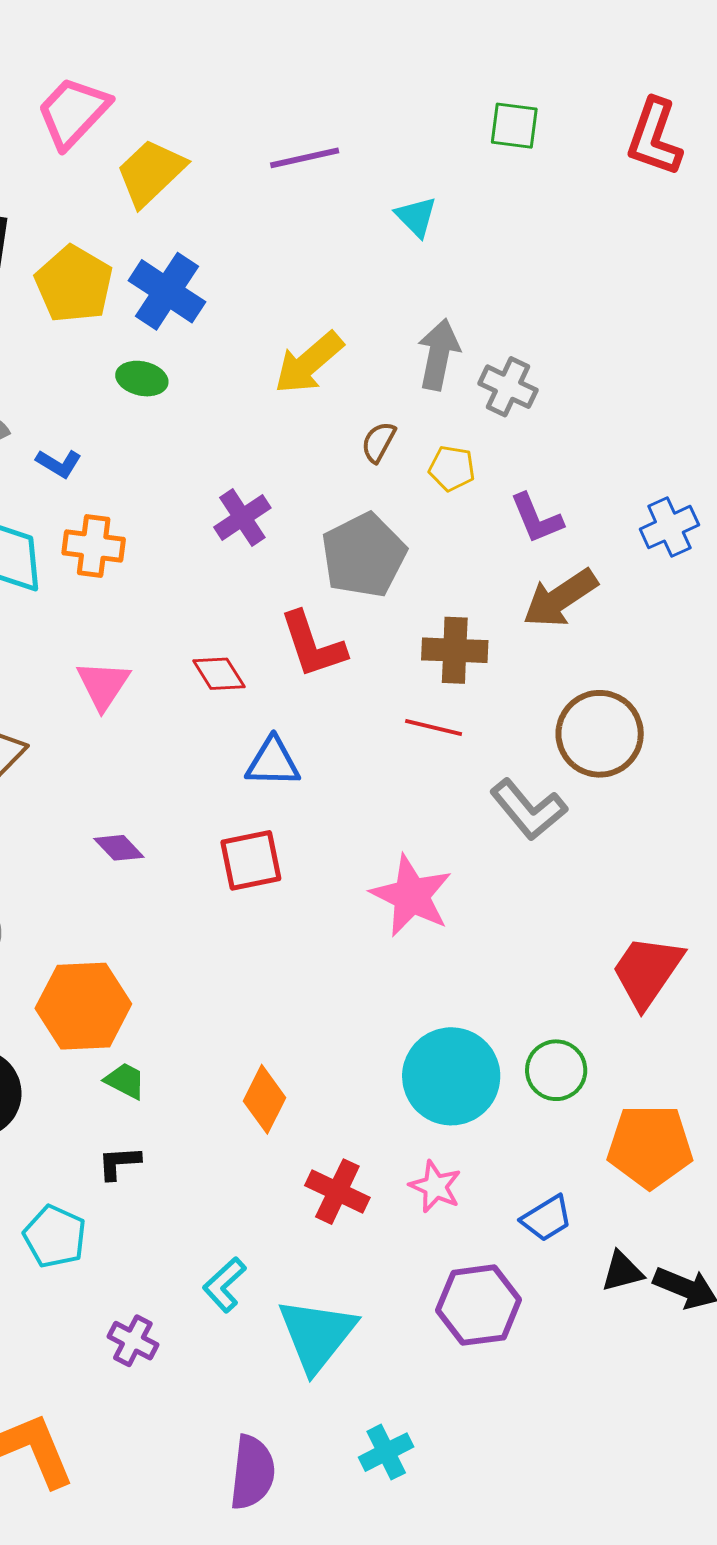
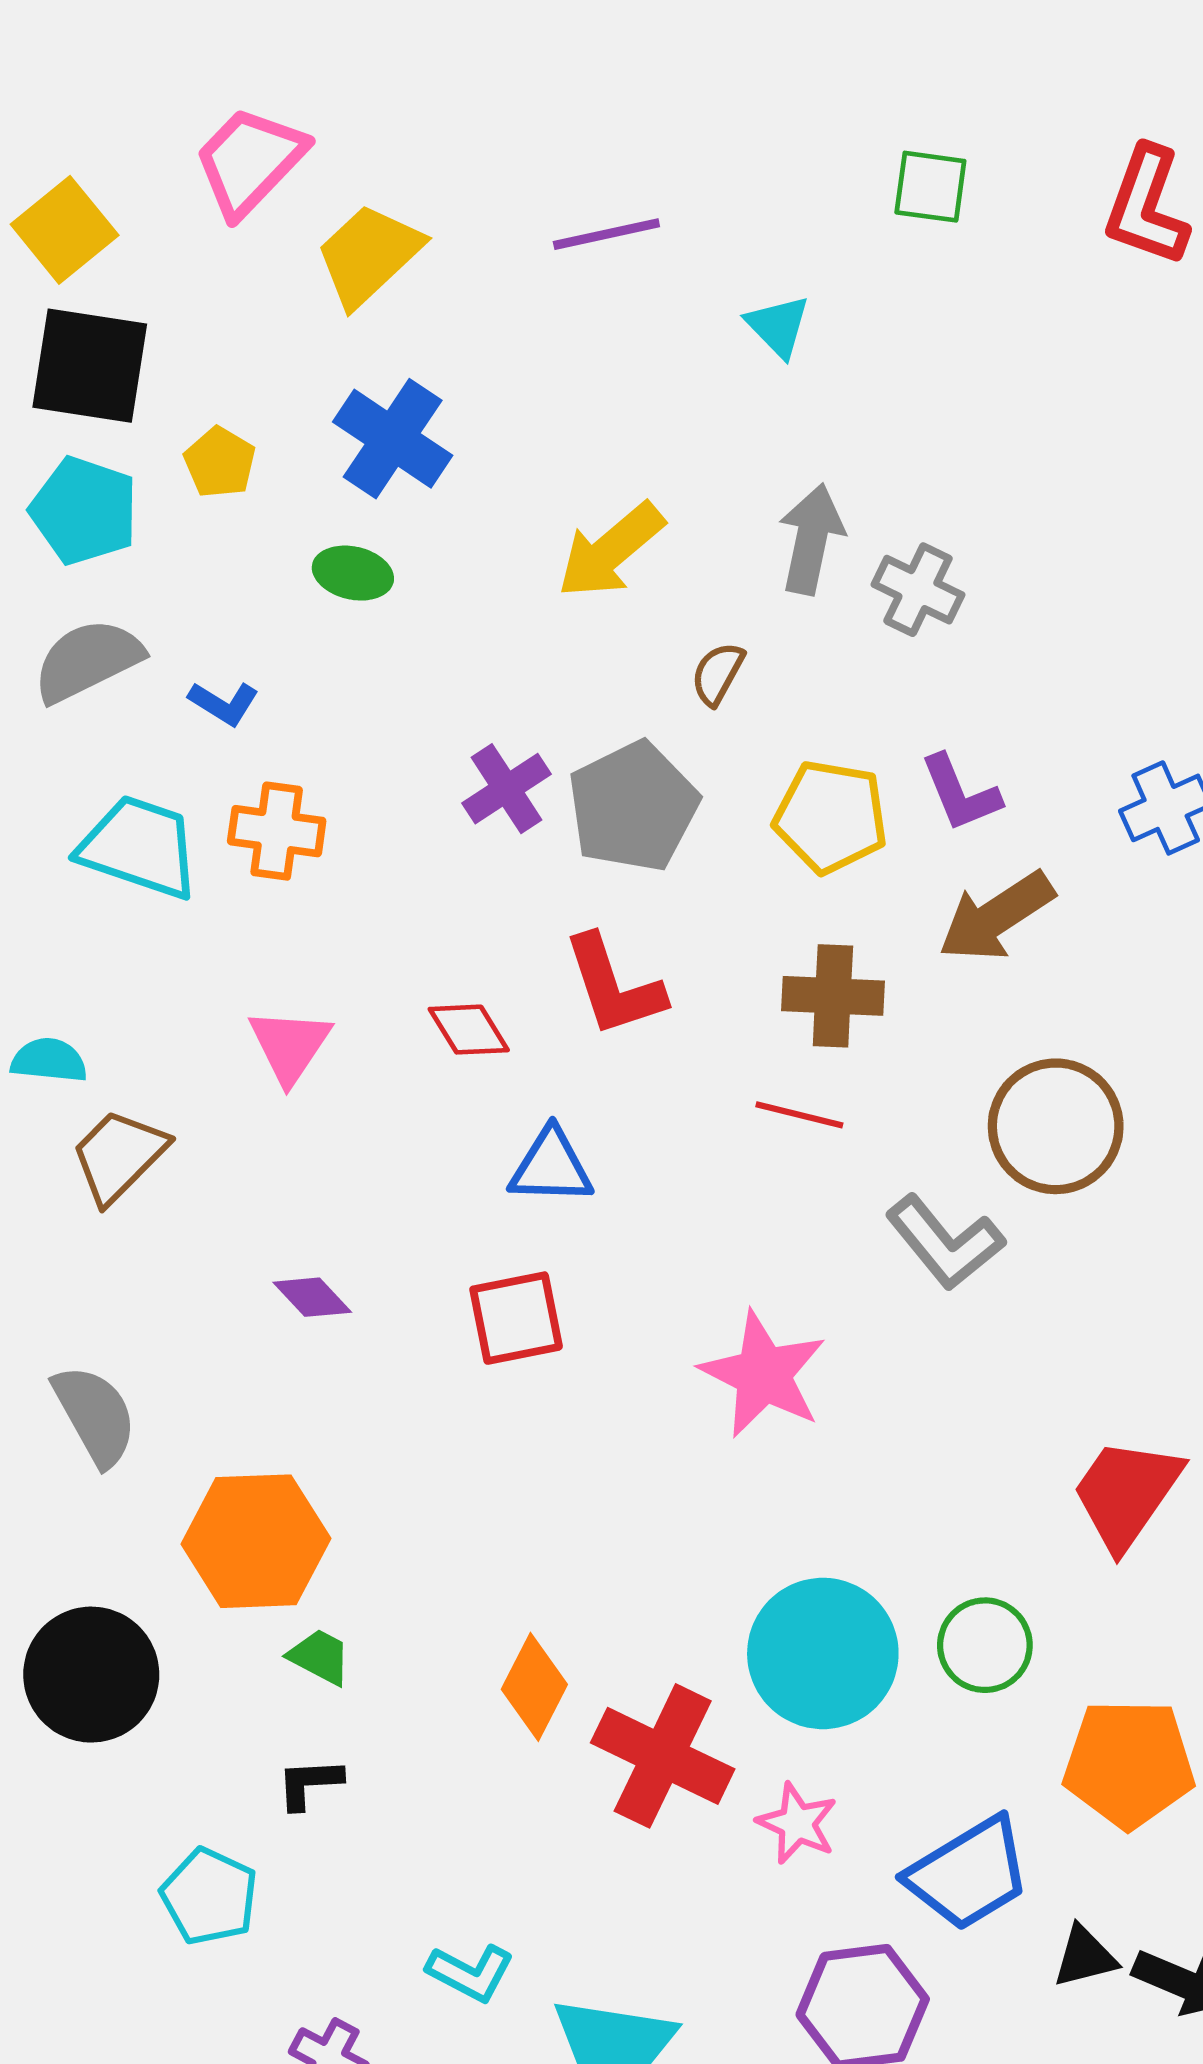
yellow pentagon: (74, 284) -> (220, 462), moved, size x0.6
yellow pentagon: (452, 468) -> (831, 817), moved, size x1.6
gray pentagon: (364, 555) -> (633, 807), moved
red cross: (337, 1192) -> (663, 1756), moved, size x1.4
blue trapezoid: (547, 1218) -> (969, 1874), size x1.6
cyan L-shape: (224, 1285) -> (470, 1973), turned -110

